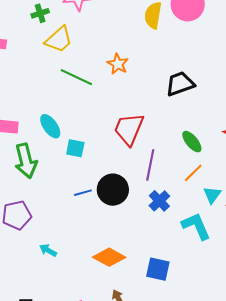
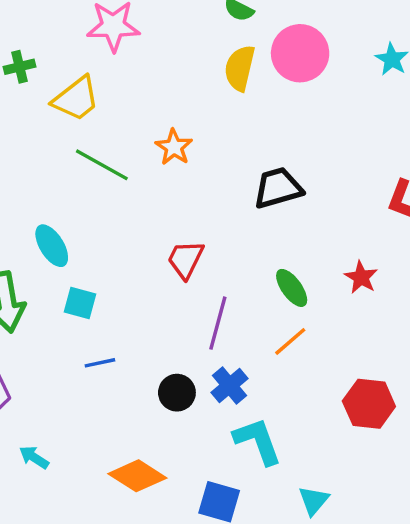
green cross: (40, 13) -> (19, 67), moved
red trapezoid: (129, 129) -> (186, 259), size x0.7
cyan square: (75, 148) -> (80, 303), moved
black circle: (113, 190) -> (177, 393), moved, size x0.7
cyan triangle: (212, 195) -> (314, 501), moved
cyan L-shape: (196, 226) -> (258, 441), moved

